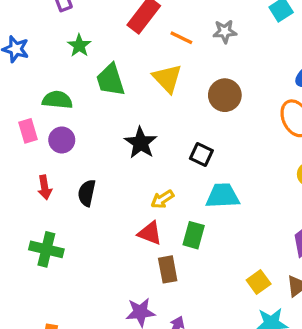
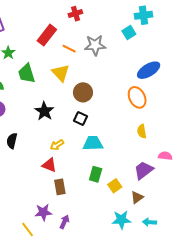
gray star: (225, 31) -> (95, 45), size x1.5
brown circle: (225, 95) -> (83, 92), moved
green rectangle: (194, 235) -> (96, 174), moved
yellow square: (259, 282) -> (115, 186), moved

